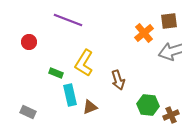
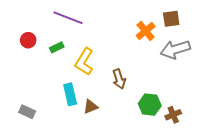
green rectangle: (56, 73) -> (57, 47), moved, turned -48

